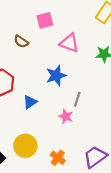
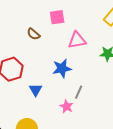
pink triangle: (69, 43) -> (77, 40), turned -36
blue triangle: (30, 102) -> (36, 90), turned -32

